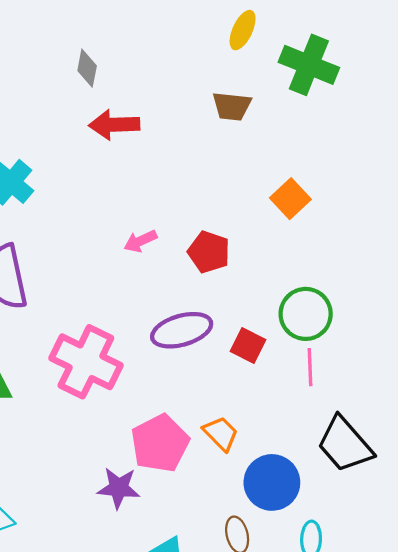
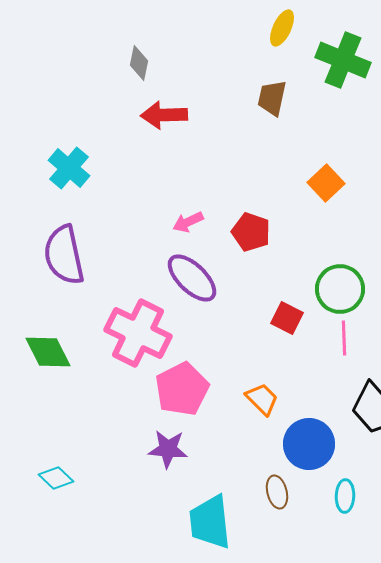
brown trapezoid: (232, 106) -> (272, 98), turned 96
purple ellipse: (182, 330) -> (192, 278), moved, turned 60
pink pentagon: (160, 443) -> (182, 389), moved

